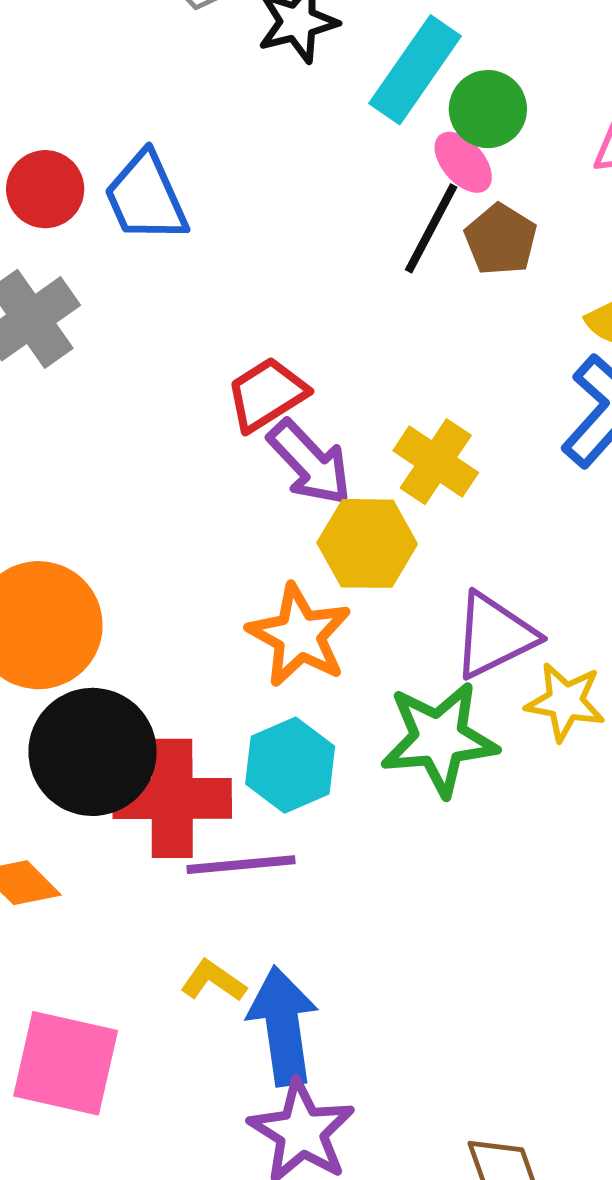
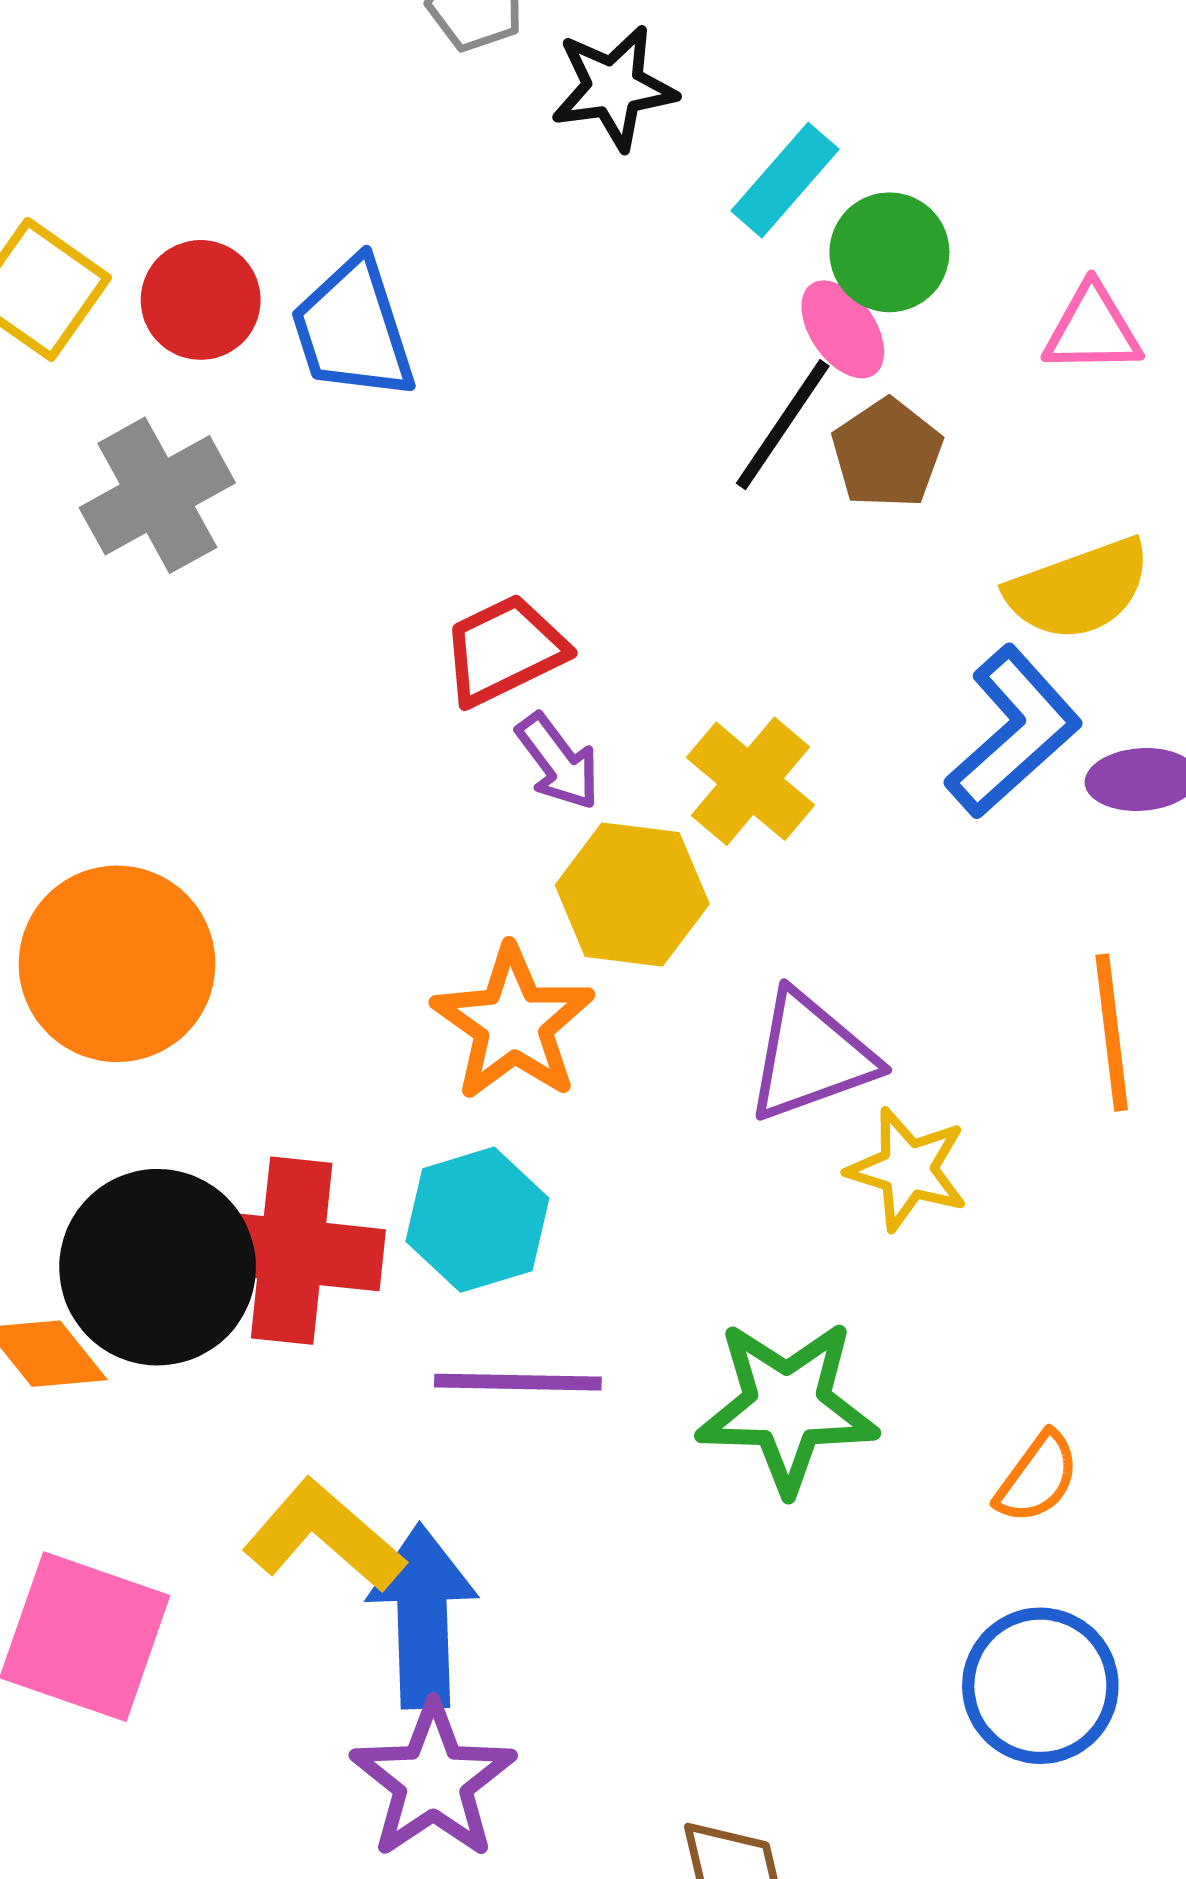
cyan rectangle: (415, 70) -> (785, 180), size x0.7
purple arrow: (310, 463) -> (558, 762), size x0.7
green star: (439, 739) -> (787, 1406), moved
black circle: (92, 752) -> (158, 1267), moved
purple line: (241, 865) -> (518, 1382), moved
yellow L-shape: (213, 981) -> (324, 1536), size x1.6

